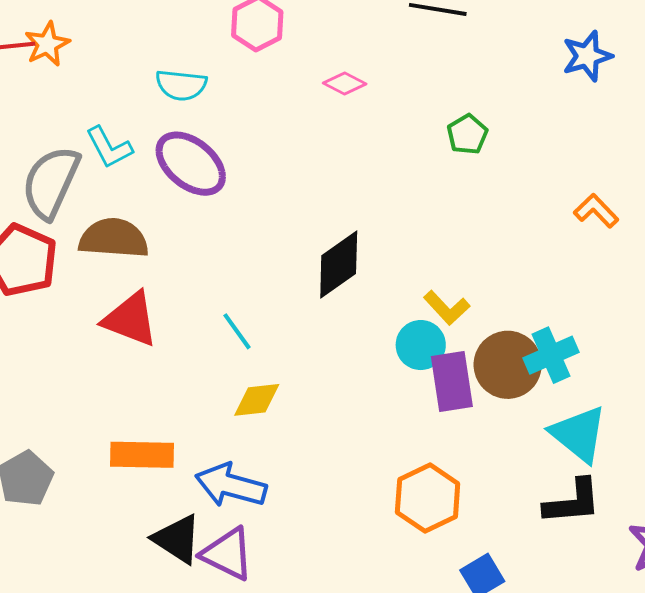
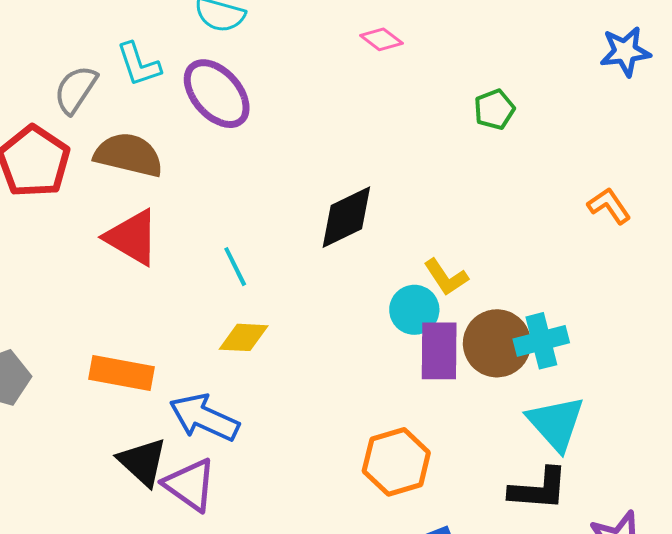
gray semicircle: (51, 182) -> (76, 90), size x0.7

